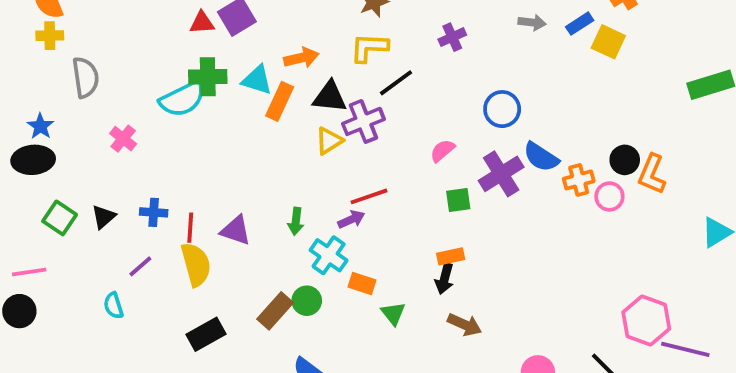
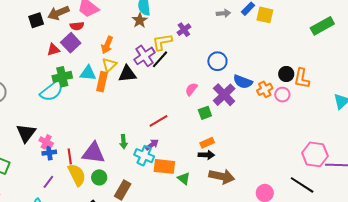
yellow L-shape: (369, 48) -> (162, 42), moved
orange arrow: (301, 58) -> (107, 45), moved, turned 138
purple cross: (363, 121) -> (145, 56), moved
pink cross: (123, 139) -> (46, 142), moved
yellow triangle: (329, 141) -> (109, 65), moved
black triangle: (104, 217) -> (26, 133), moved, size x1.5
purple arrow: (351, 219) -> (152, 145), moved
purple triangle: (236, 230) -> (94, 153), size x1.4
black arrow: (444, 279) -> (206, 155), turned -91
orange rectangle: (362, 284) -> (164, 166), size x1.5
green circle: (307, 301) -> (99, 177), moved
brown arrow: (465, 325) -> (222, 176), size x1.4

